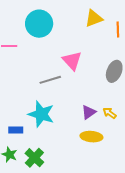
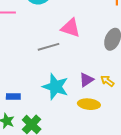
pink triangle: (72, 61) -> (71, 28), turned -30
cyan star: (41, 114) -> (55, 87), moved

